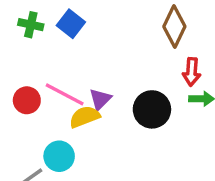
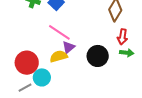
pink line: (65, 94) -> (59, 32), moved
red circle: (27, 100) -> (27, 63), moved, size x1.5

